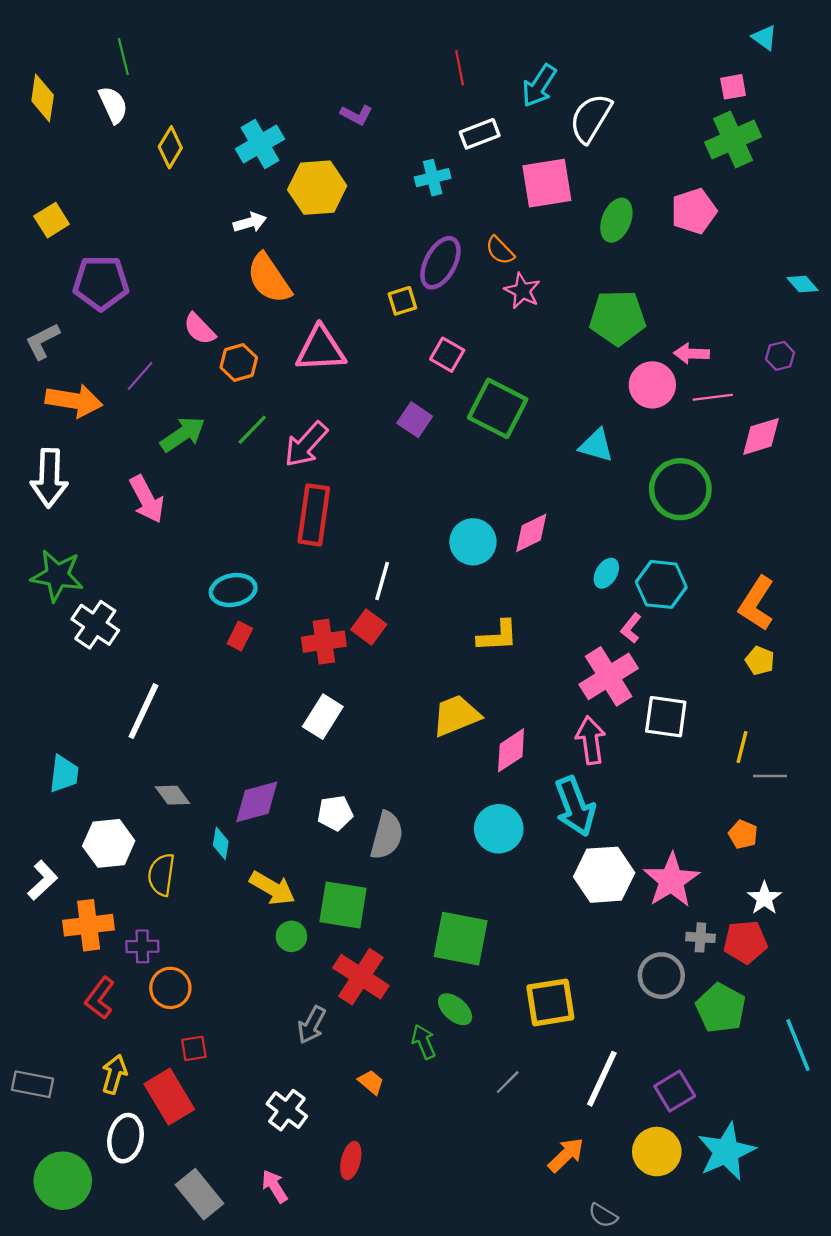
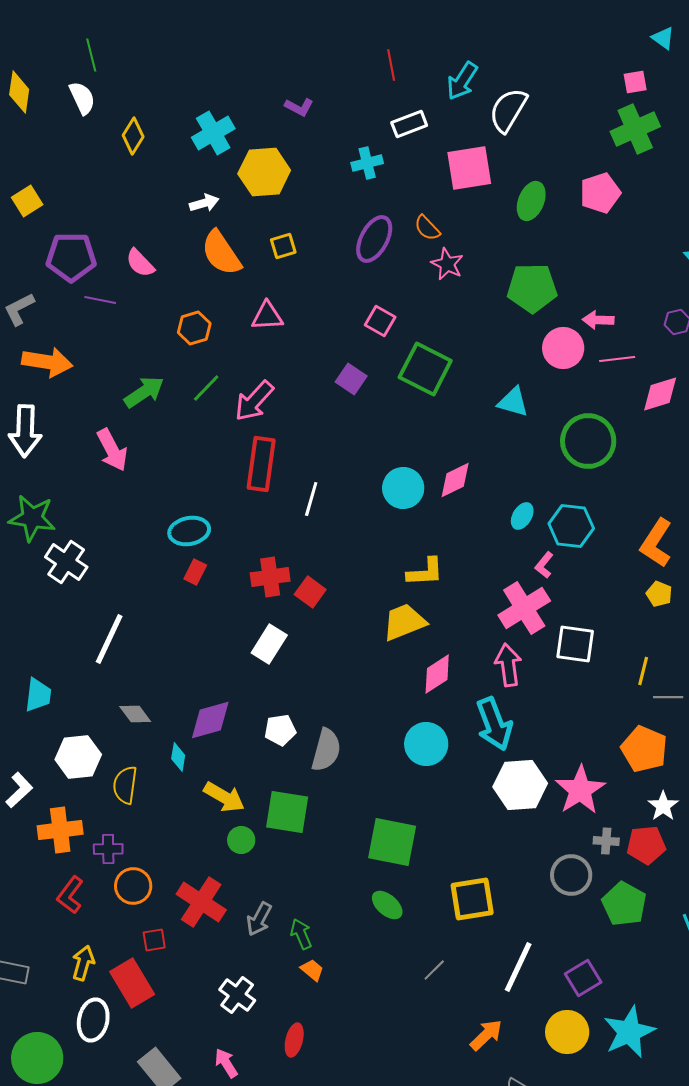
yellow square: (402, 301) -> (283, 246), moved
pink semicircle: (199, 329) -> (140, 263), moved
pink triangle: (321, 349) -> (267, 316), size x0.7
purple line: (140, 376) -> (100, 300), moved, turned 60
white line: (382, 581) -> (311, 499), moved
red square: (369, 627) -> (310, 592), moved
yellow trapezoid: (456, 716) -> (404, 622), moved
orange pentagon: (743, 834) -> (644, 749), size x1.8
red cross: (361, 977) -> (201, 902), moved
green arrow: (424, 1042) -> (301, 934), moved

